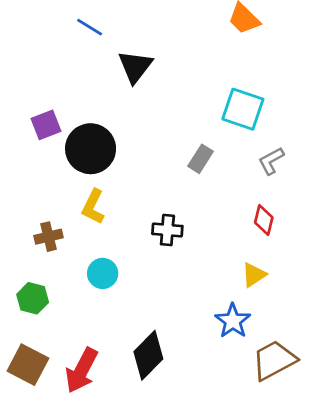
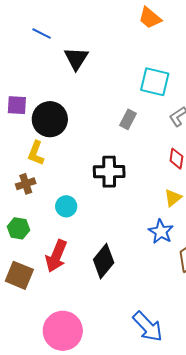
purple square: (46, 125) -> (17, 105), turned 30
yellow L-shape: (93, 207) -> (36, 153), moved
black cross: (167, 230) -> (109, 172), size x1.4
red arrow: (82, 370) -> (56, 256), moved

